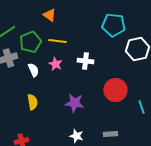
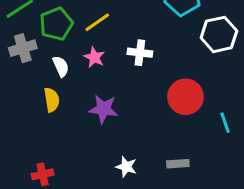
yellow line: (57, 41) -> (97, 22), turned -42
yellow semicircle: (32, 102) -> (52, 100), moved
purple star: (74, 103) -> (103, 109), moved

